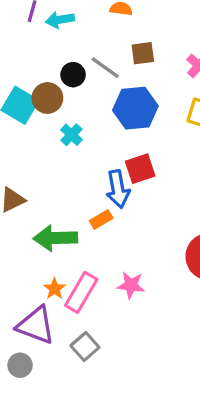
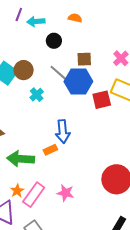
brown square: (143, 53) -> (84, 59), moved
gray line: (105, 68) -> (59, 73), moved
black circle: (73, 75) -> (54, 41), moved
red square: (140, 169) -> (102, 100), moved

